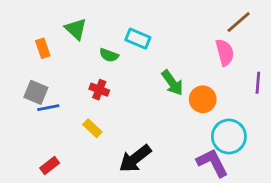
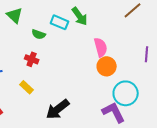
pink semicircle: (225, 52) -> (101, 47), moved
green arrow: (172, 83) -> (80, 16), moved

